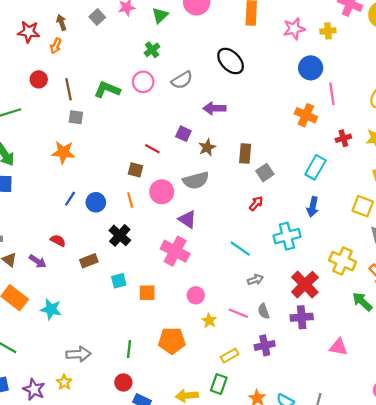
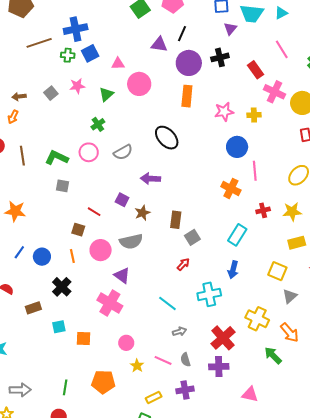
brown arrow: (61, 23) -> (19, 97), turned -80
gray square: (76, 117) -> (62, 186), moved

